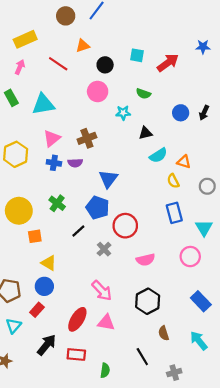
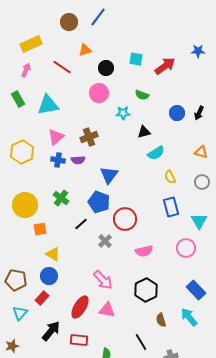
orange triangle: (184, 162) -> (201, 152), moved
cyan arrow: (199, 341) -> (189, 317), moved

